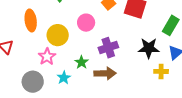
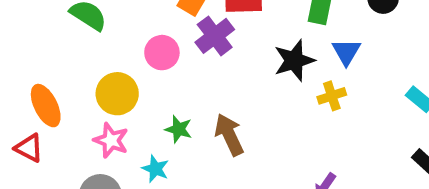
orange ellipse: (31, 20) -> (46, 106), moved
purple cross: (108, 48) -> (215, 36), moved
brown arrow: (105, 73) -> (229, 135), turned -95

